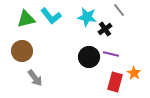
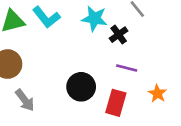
black circle: (89, 57) -> (81, 87), moved
red rectangle: (115, 82) -> (116, 103), moved

